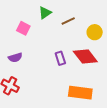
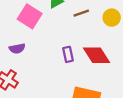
pink square: (23, 28) -> (30, 16), size x1.5
yellow circle: (95, 32) -> (112, 18), moved

